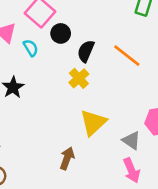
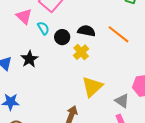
black circle: (61, 33) -> (62, 37), moved
black semicircle: (86, 51) -> (86, 31), turned 78

